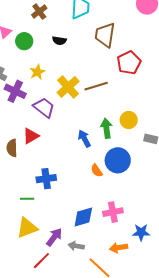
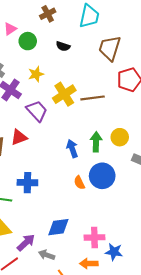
pink cross: (113, 212) -> (94, 237), moved

